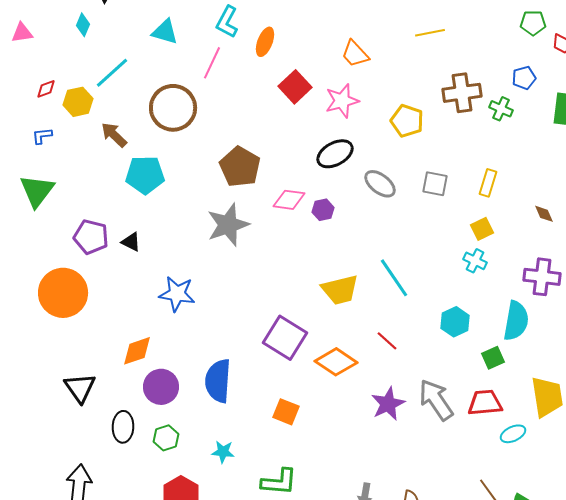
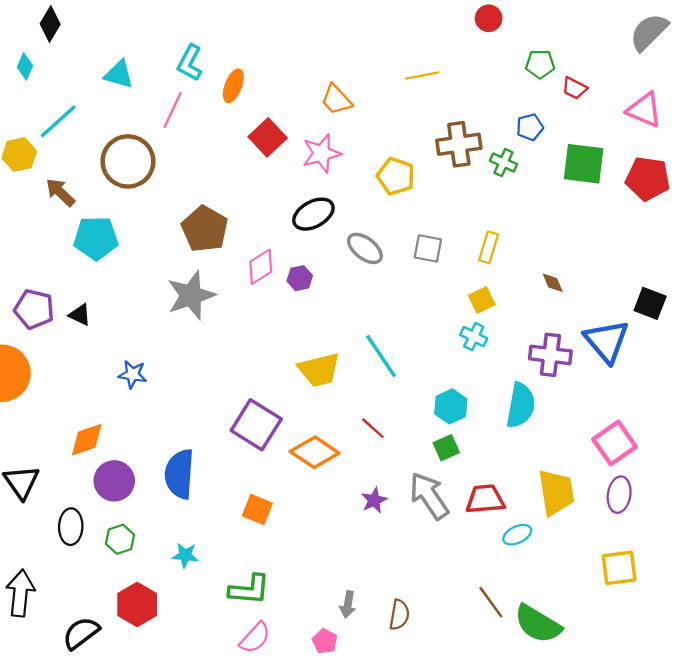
pink diamond: (289, 200) -> (261, 267), turned -40
blue star: (177, 294) -> (133, 374), size x0.7
green square: (493, 358) -> (446, 448), moved
purple star: (388, 404) -> (374, 500), size x0.7

